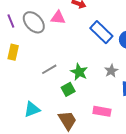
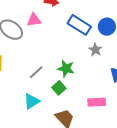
gray star: (111, 71) -> (95, 50), moved
cyan triangle: (32, 109) -> (32, 101), moved

